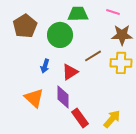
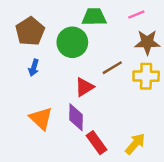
pink line: (113, 12) -> (136, 15), turned -40
blue arrow: (45, 66) -> (34, 68), moved

